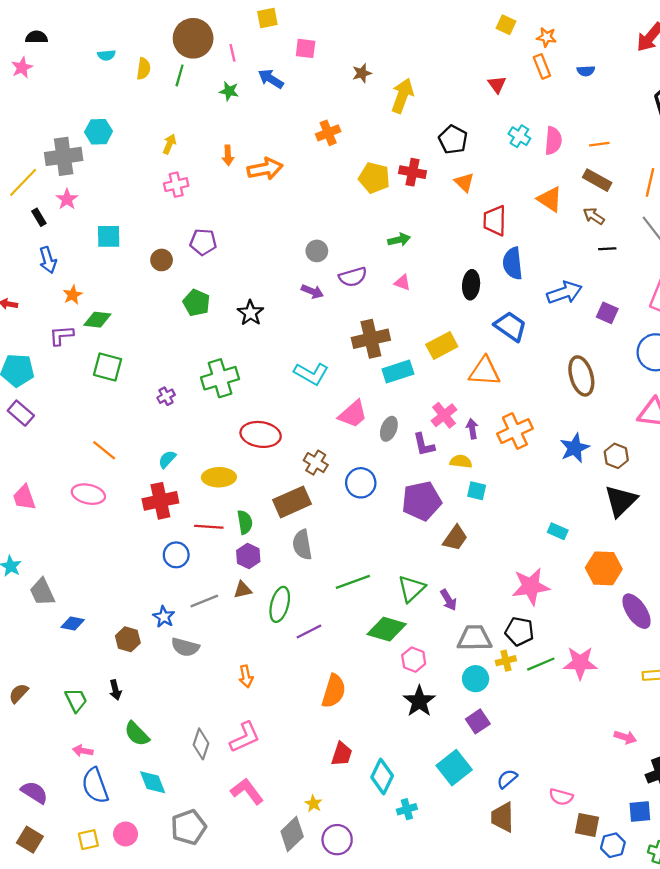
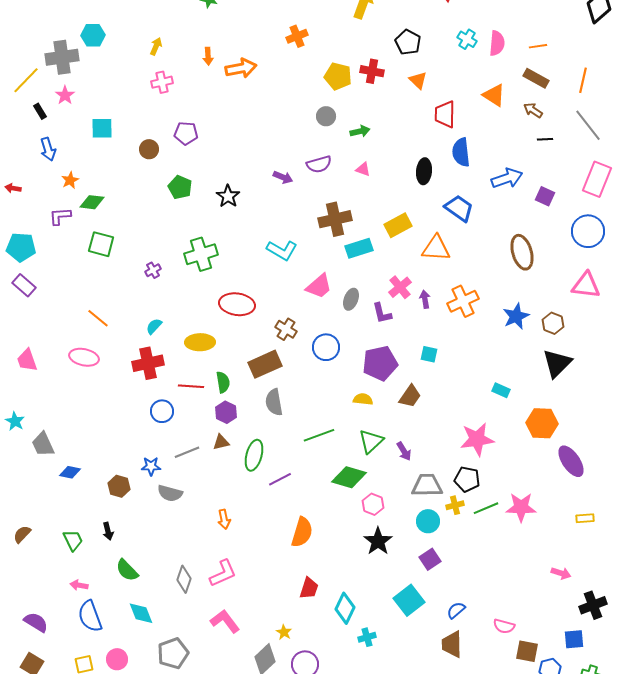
gray circle: (317, 251) -> (326, 116), moved
yellow semicircle: (461, 461) -> (363, 399), moved
blue star: (164, 617) -> (151, 466), turned -30

